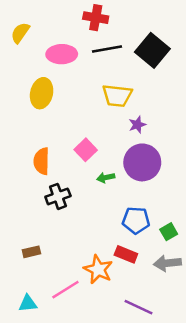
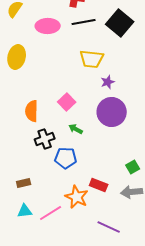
yellow ellipse: (42, 93) -> (17, 57), moved
green arrow: (106, 178) -> (76, 129), moved, turned 40
blue pentagon: (136, 220) -> (66, 158), moved
cyan triangle: (28, 303) -> (25, 211), moved

